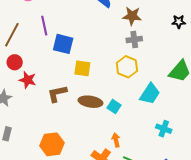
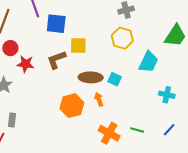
brown L-shape: (57, 94) -> (56, 60), moved
orange arrow: (116, 140) -> (99, 99), moved
orange hexagon: (52, 144) -> (72, 106), moved

